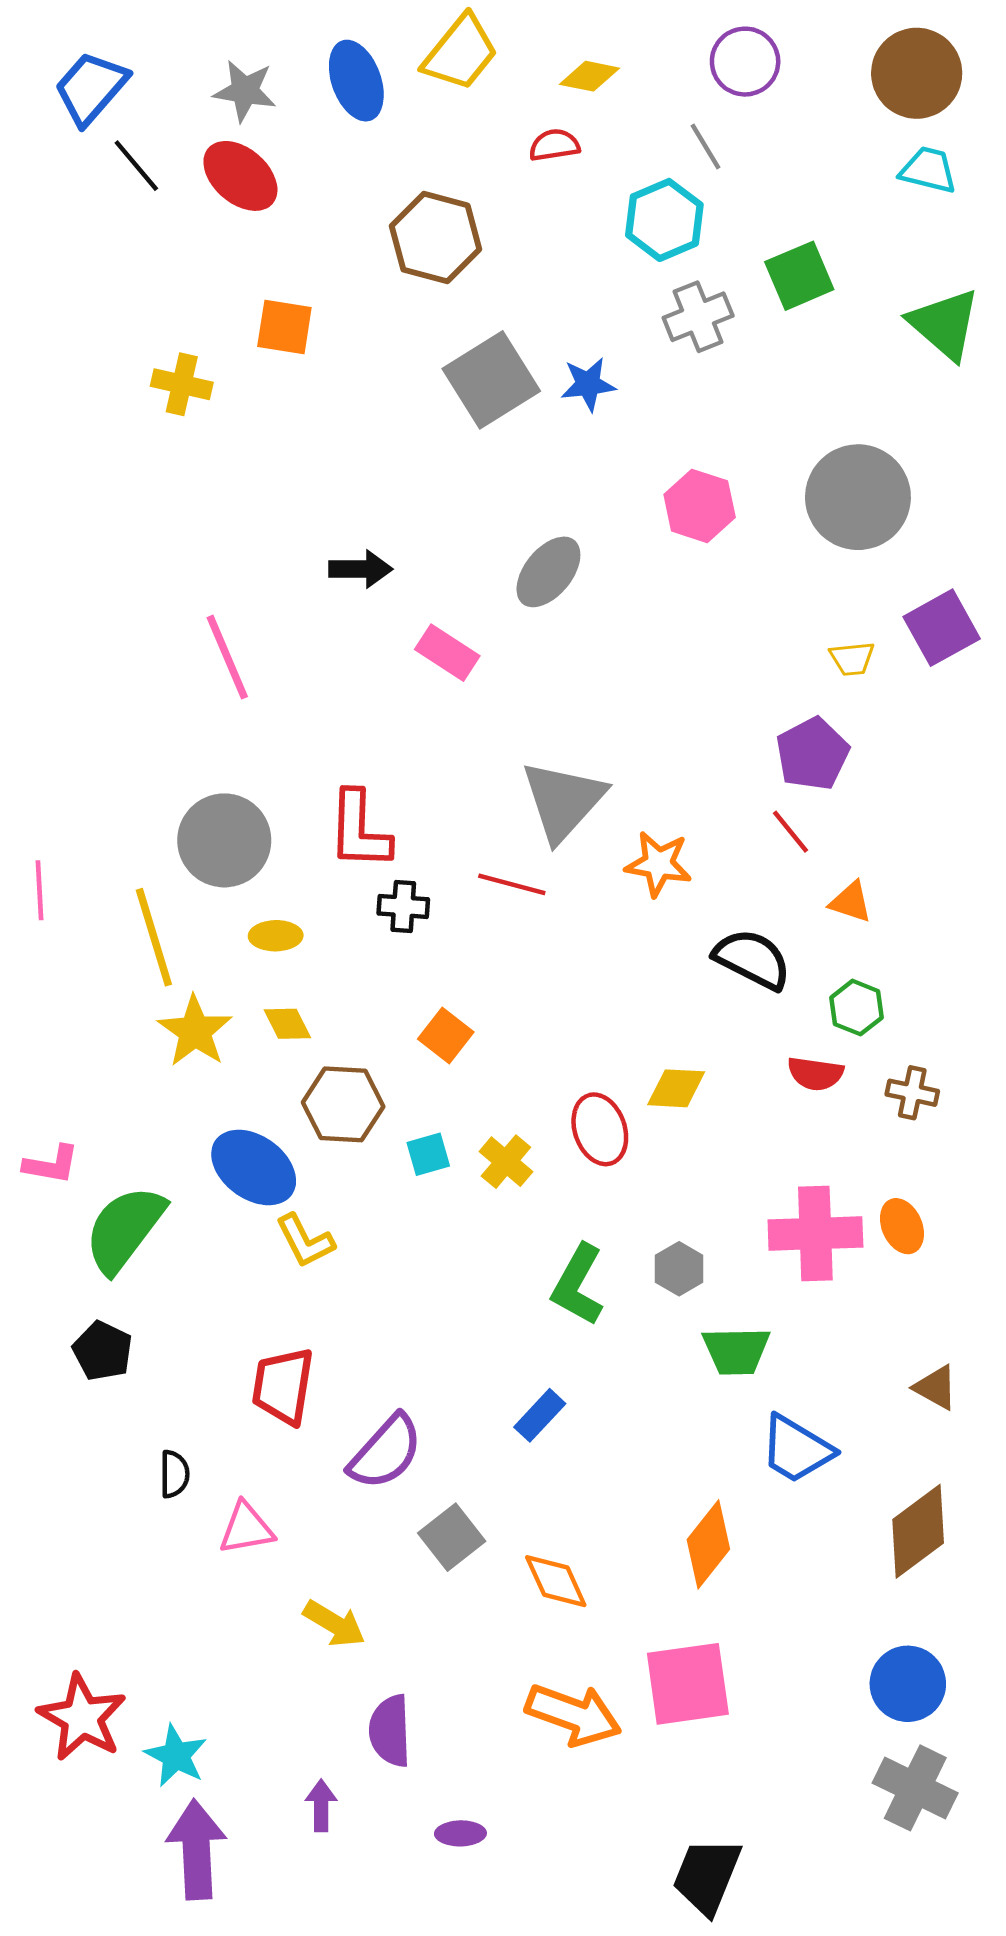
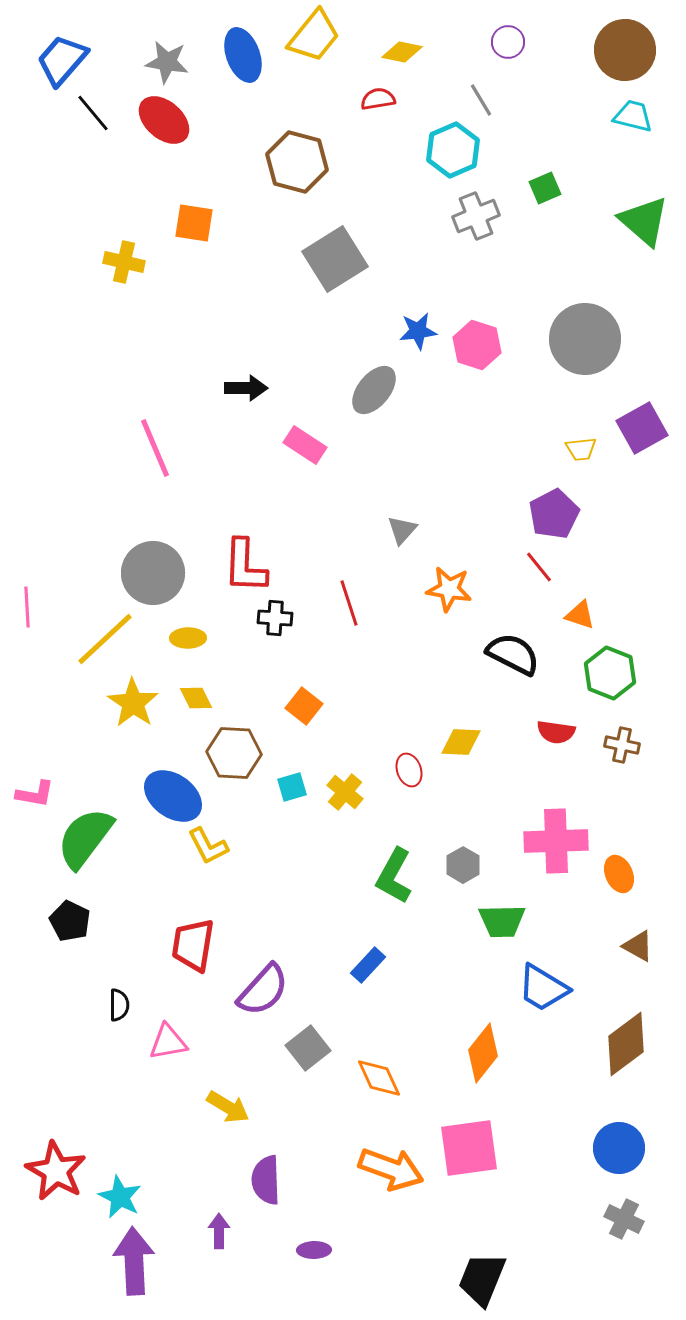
purple circle: (745, 62) -> (508, 42), size x0.7
green square: (799, 276) -> (545, 188), size x0.7
blue star: (588, 384) -> (418, 331), moved
gray triangle: (563, 801) -> (402, 530), moved, size x0.5
red line: (512, 884) -> (349, 603), turned 57
yellow line: (154, 937) -> (105, 639), turned 64
green hexagon: (856, 1008) -> (610, 673), moved, size x1.4
red ellipse: (600, 1129) -> (409, 770), size x0.7
orange ellipse: (902, 1226) -> (619, 874), moved
gray cross: (915, 1788) -> (624, 1219), size x0.7

